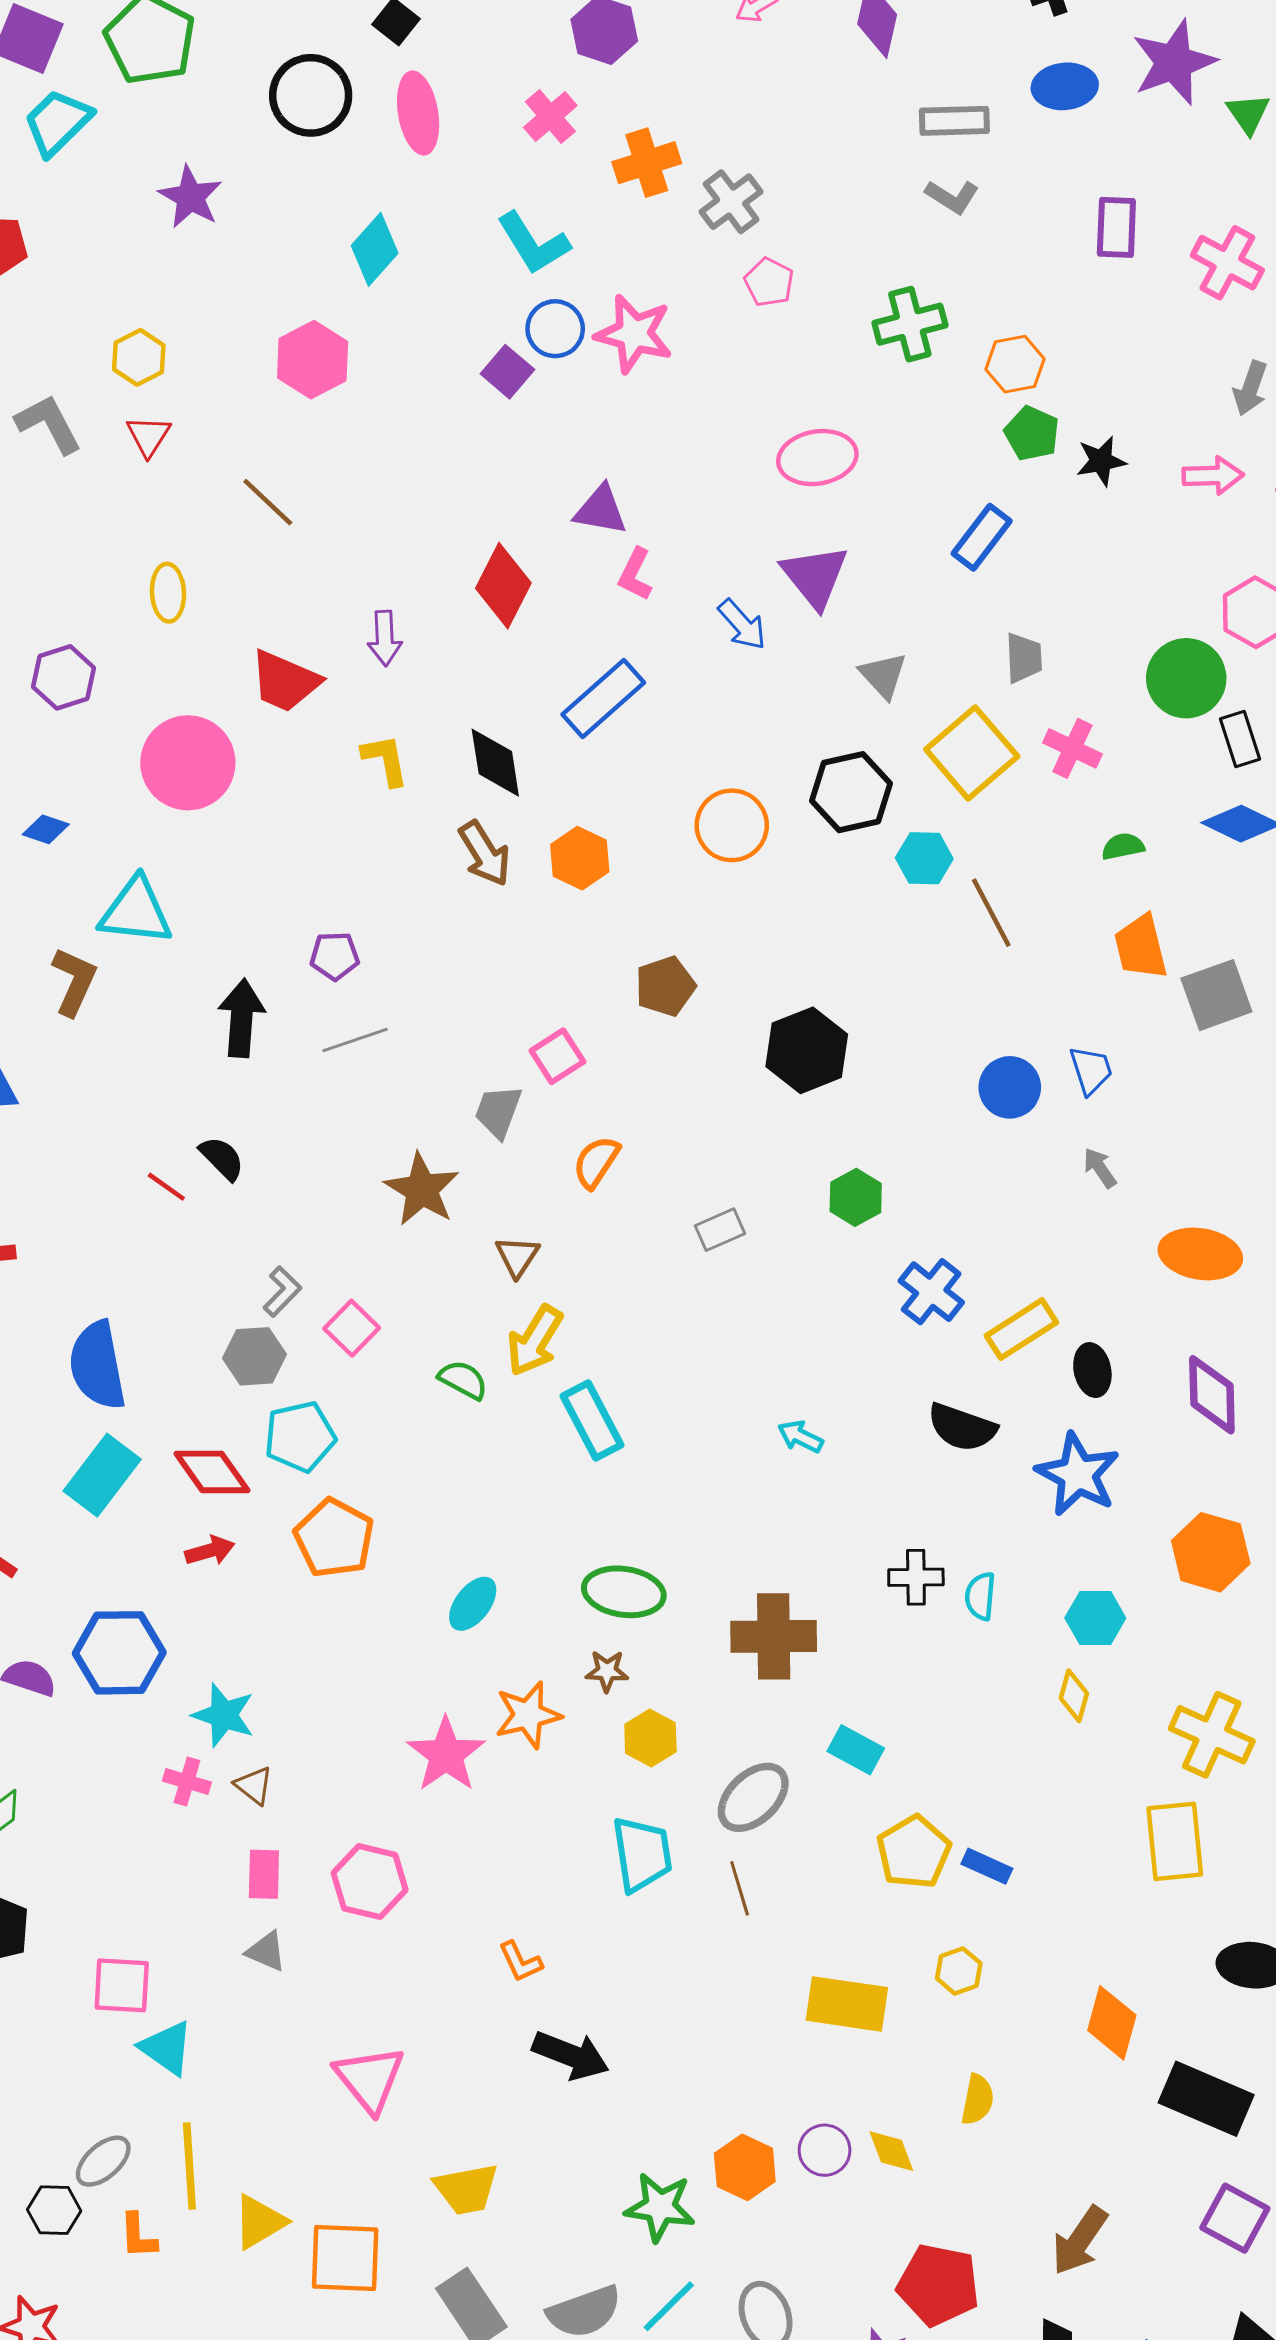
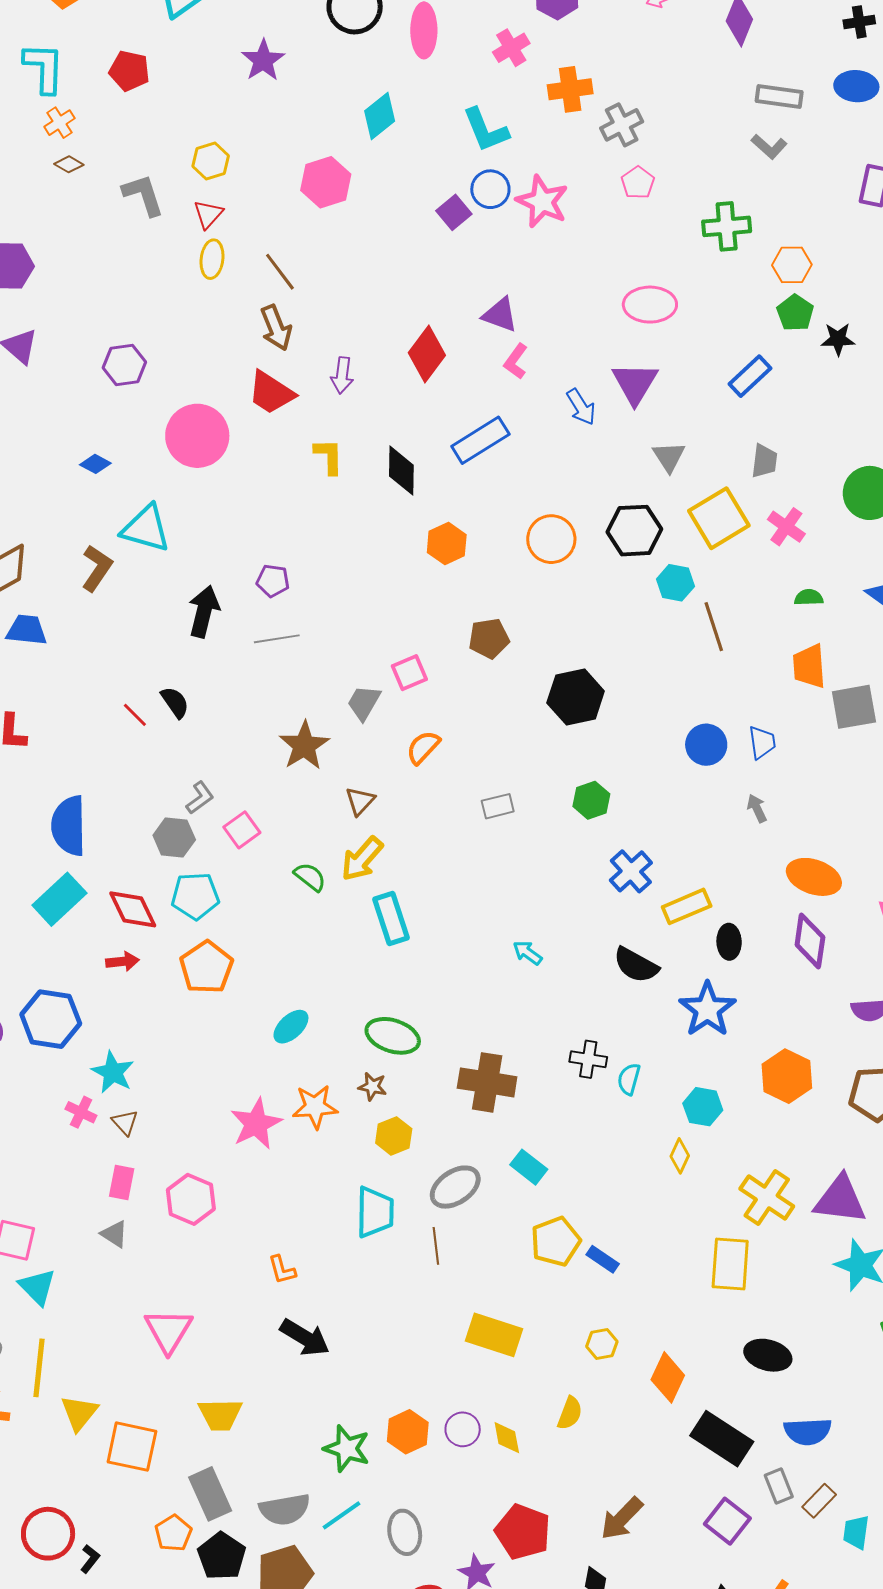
yellow ellipse: (168, 593) -> (212, 259), moved
brown arrow: (485, 853) -> (276, 328), moved
purple diamond: (1212, 1395) -> (810, 941), moved
yellow hexagon: (959, 1971) -> (602, 1344), moved
yellow triangle: (259, 2222) -> (79, 1413), turned -30

